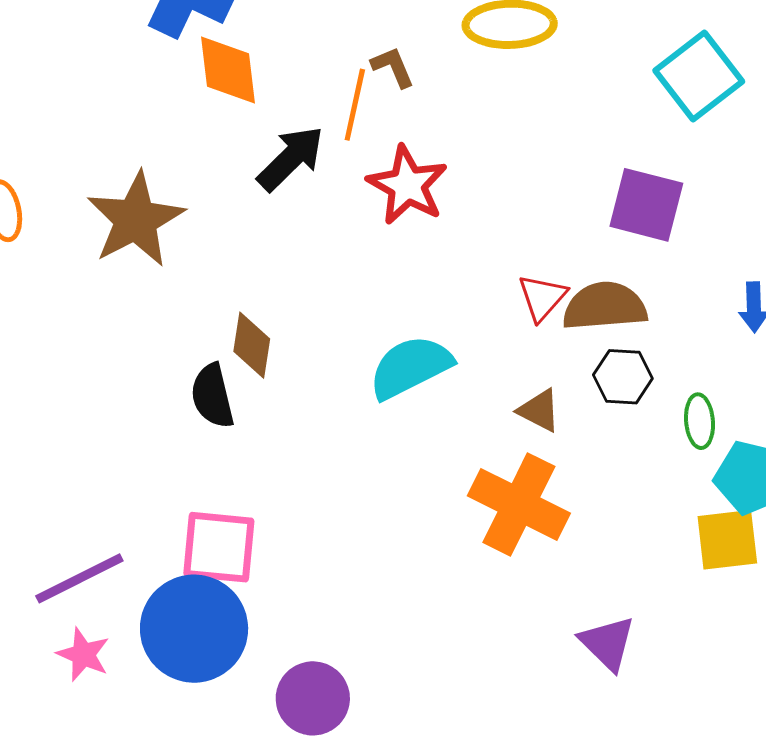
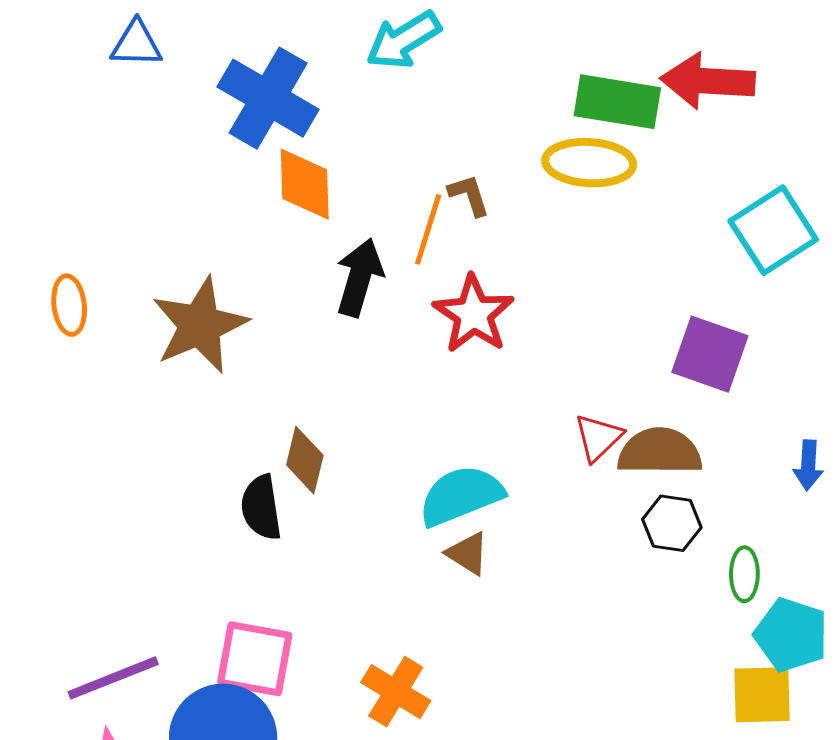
black arrow: (291, 158) -> (359, 277), turned -34
brown triangle: (539, 410) -> (468, 553), moved
orange cross: (519, 504) -> (396, 692), moved, size x0.7

